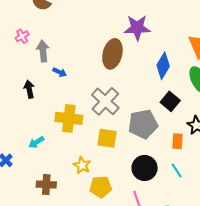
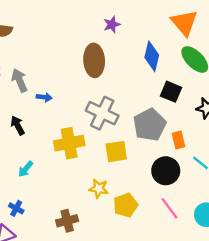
purple star: (137, 28) -> (112, 25), size x0.6
orange rectangle: (178, 141) -> (178, 140), moved
cyan arrow: (36, 142) -> (26, 169), moved

